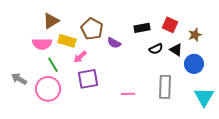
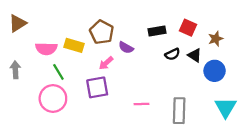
brown triangle: (51, 21) -> (18, 23), moved
pink arrow: (80, 57) -> (106, 63), moved
gray arrow: (19, 79) -> (15, 70), moved, turned 56
gray rectangle: (165, 87) -> (179, 111), moved

